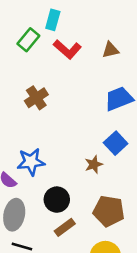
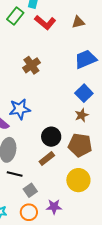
brown cross: (36, 98) -> (31, 65), moved
brown star: (94, 164) -> (82, 115), moved
black circle: (57, 200) -> (51, 137), moved

